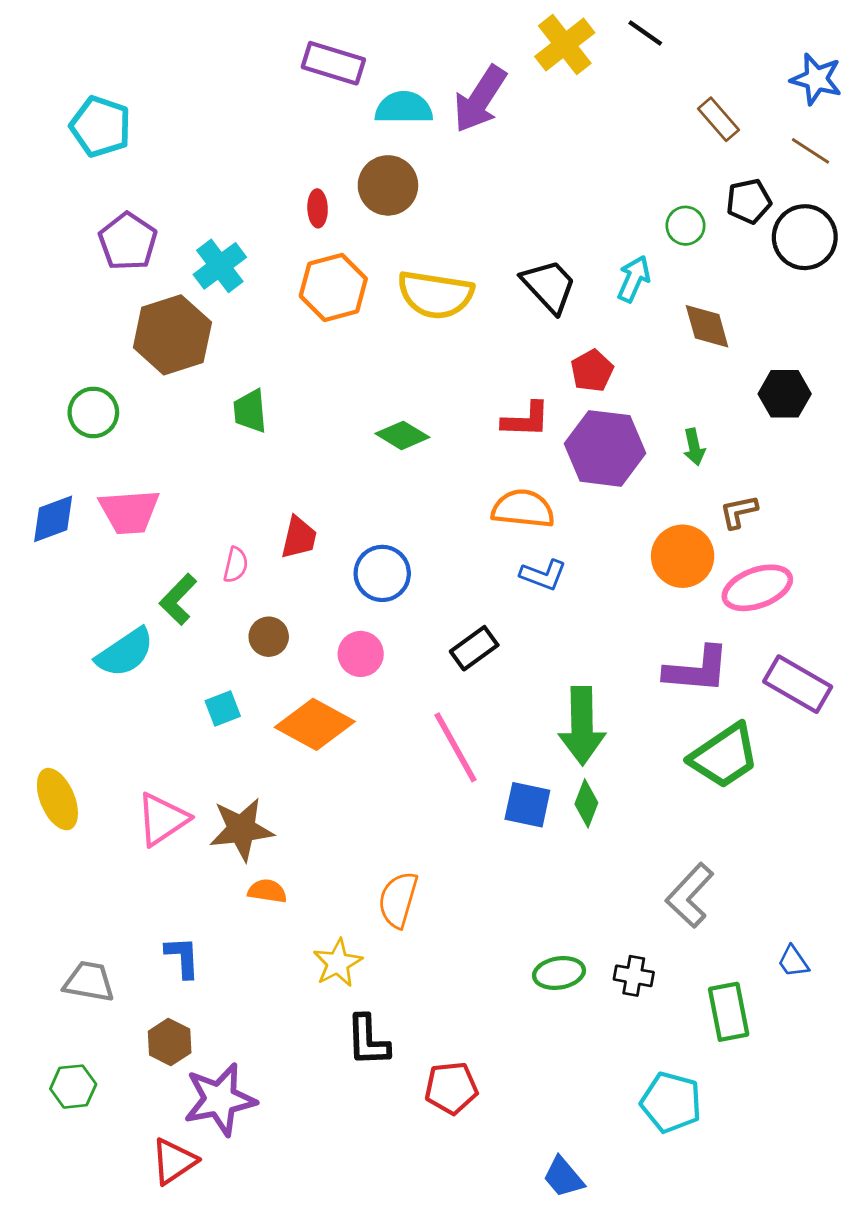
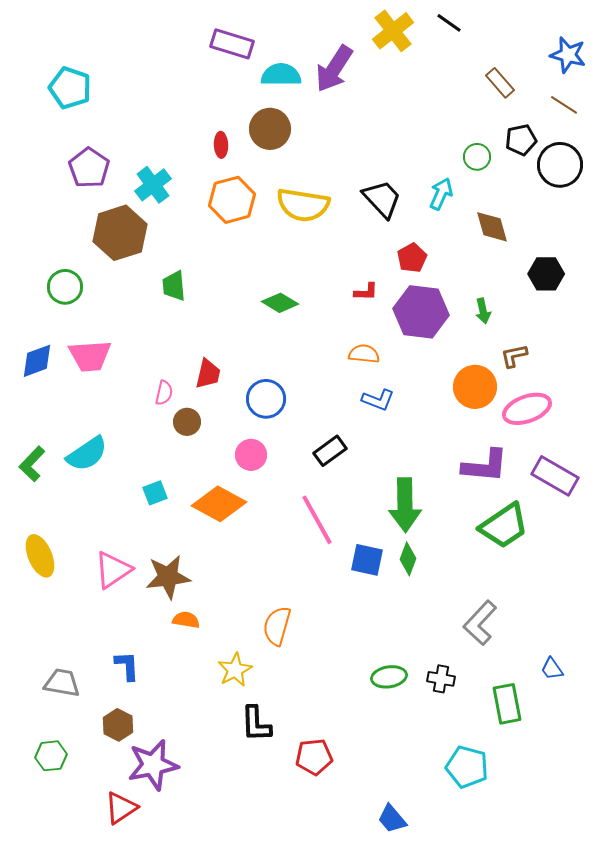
red L-shape: (526, 420) -> (366, 292), size x0.7
orange semicircle: (523, 509) -> (364, 354), size x0.7
green L-shape: (178, 599) -> (32, 464), moved
brown circle: (269, 637) -> (187, 422), moved

